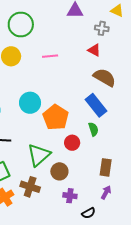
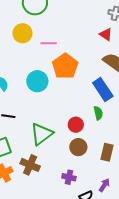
pink line: (50, 56) -> (49, 43), moved
orange pentagon: (56, 117) -> (65, 66), moved
brown circle: (59, 171) -> (78, 147), moved
purple arrow: (106, 192) -> (104, 185), moved

